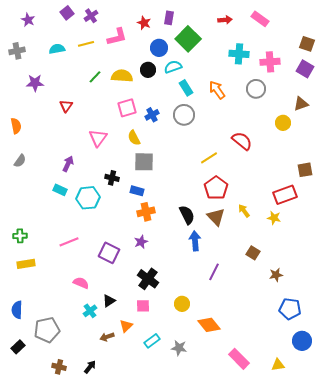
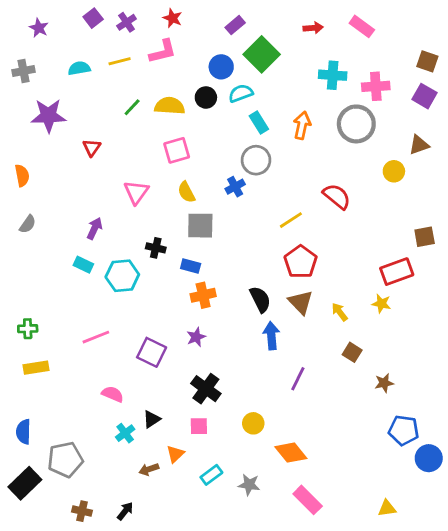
purple rectangle: (169, 18) -> (235, 25), turned 40
red star: (144, 23) -> (172, 18), moved
purple star: (35, 83) -> (49, 116), size x1.4
gray circle: (256, 89) -> (356, 124), size x1.4
orange arrow: (217, 90) -> (302, 125), turned 48
blue cross: (152, 115) -> (235, 187), moved
yellow arrow: (244, 211) -> (340, 312), moved
blue circle: (302, 341) -> (429, 458), moved
black rectangle: (18, 347) -> (25, 483), size x1.6
pink rectangle: (239, 359) -> (308, 500), moved

